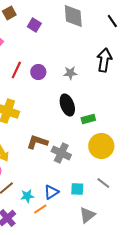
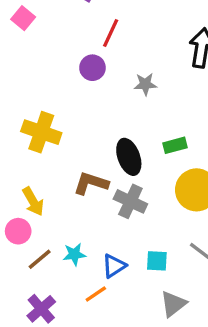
red line: (16, 70) -> (111, 33), moved
gray star: (70, 73) -> (145, 84), moved
black ellipse: (67, 105) -> (129, 157), moved
cyan star: (27, 196) -> (74, 254), moved

